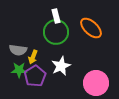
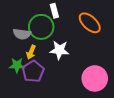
green circle: (56, 32) -> (41, 27), moved
gray semicircle: (18, 50) -> (22, 34), moved
white star: (61, 66) -> (59, 50), moved, turned 30

